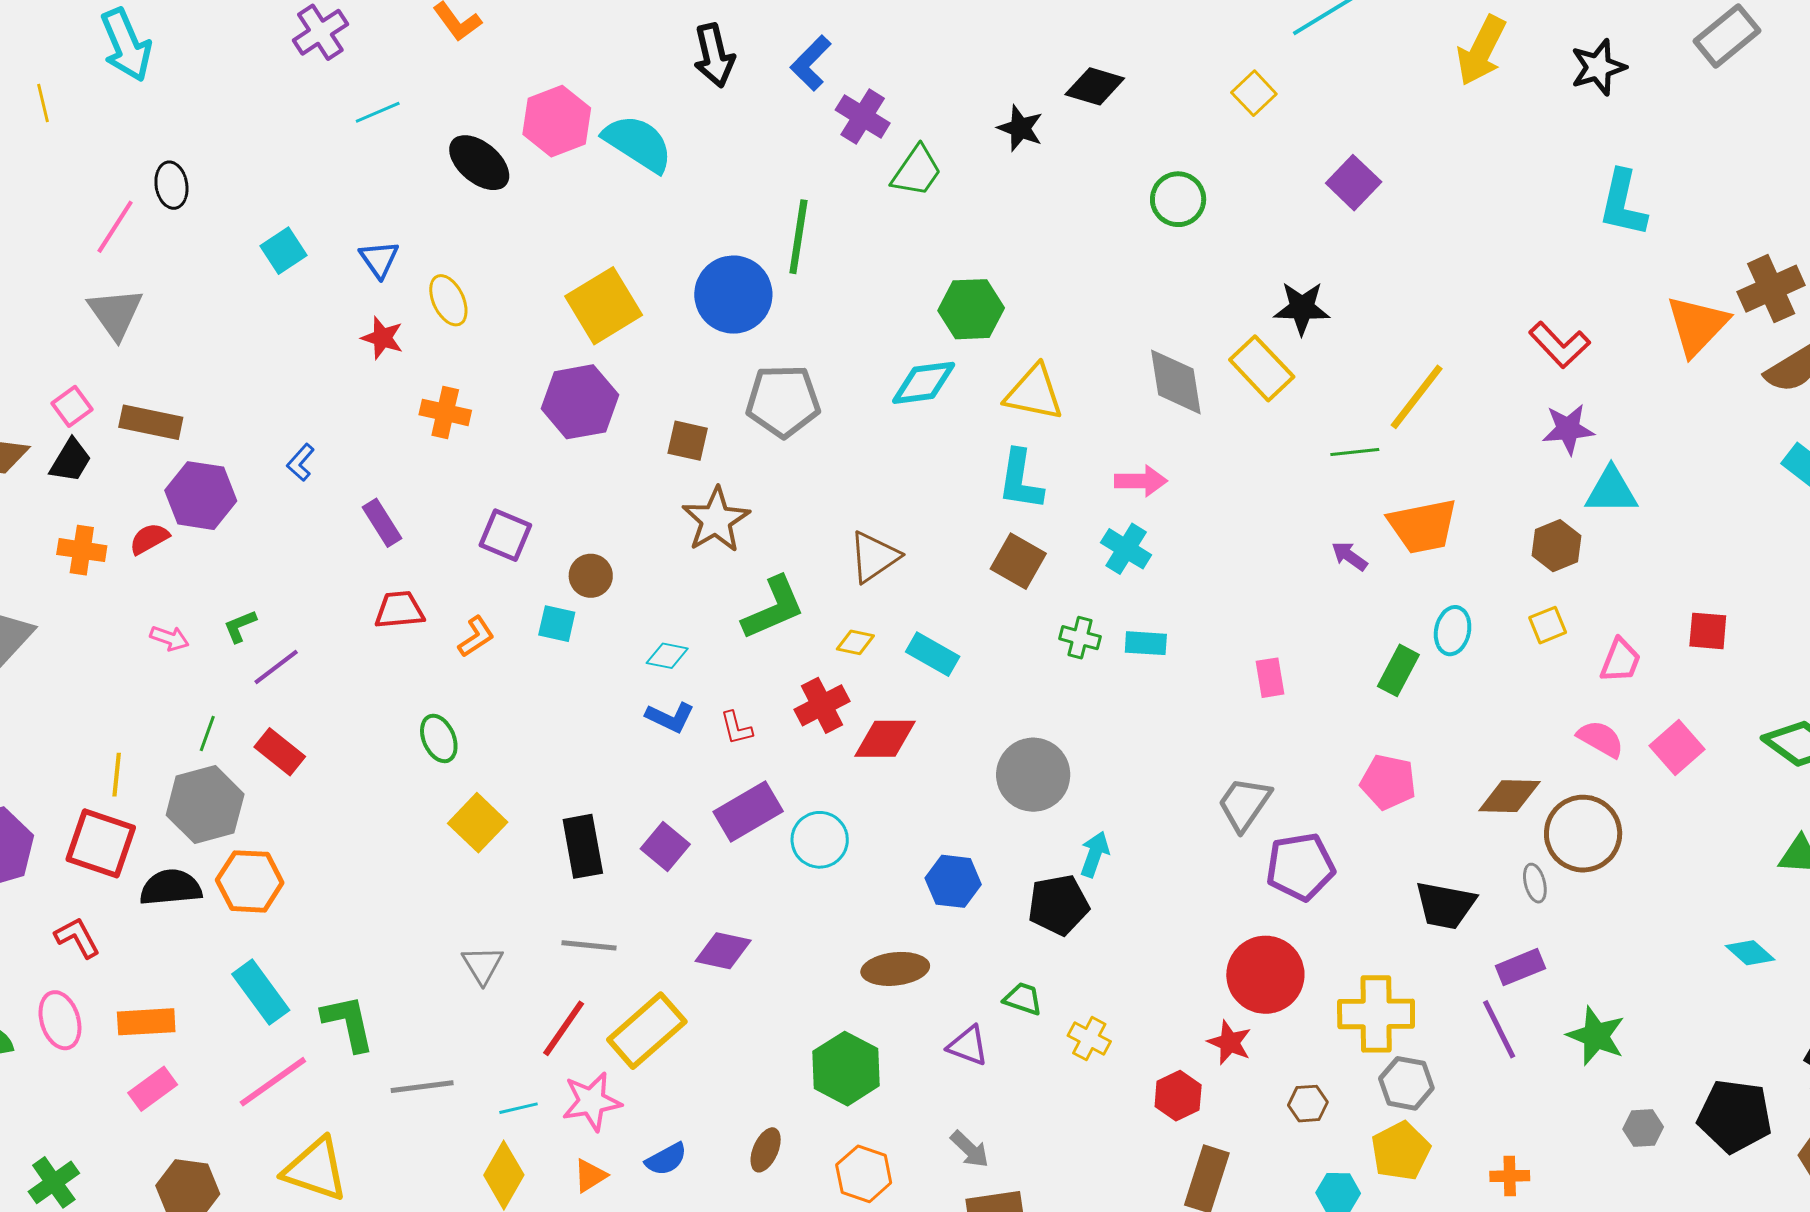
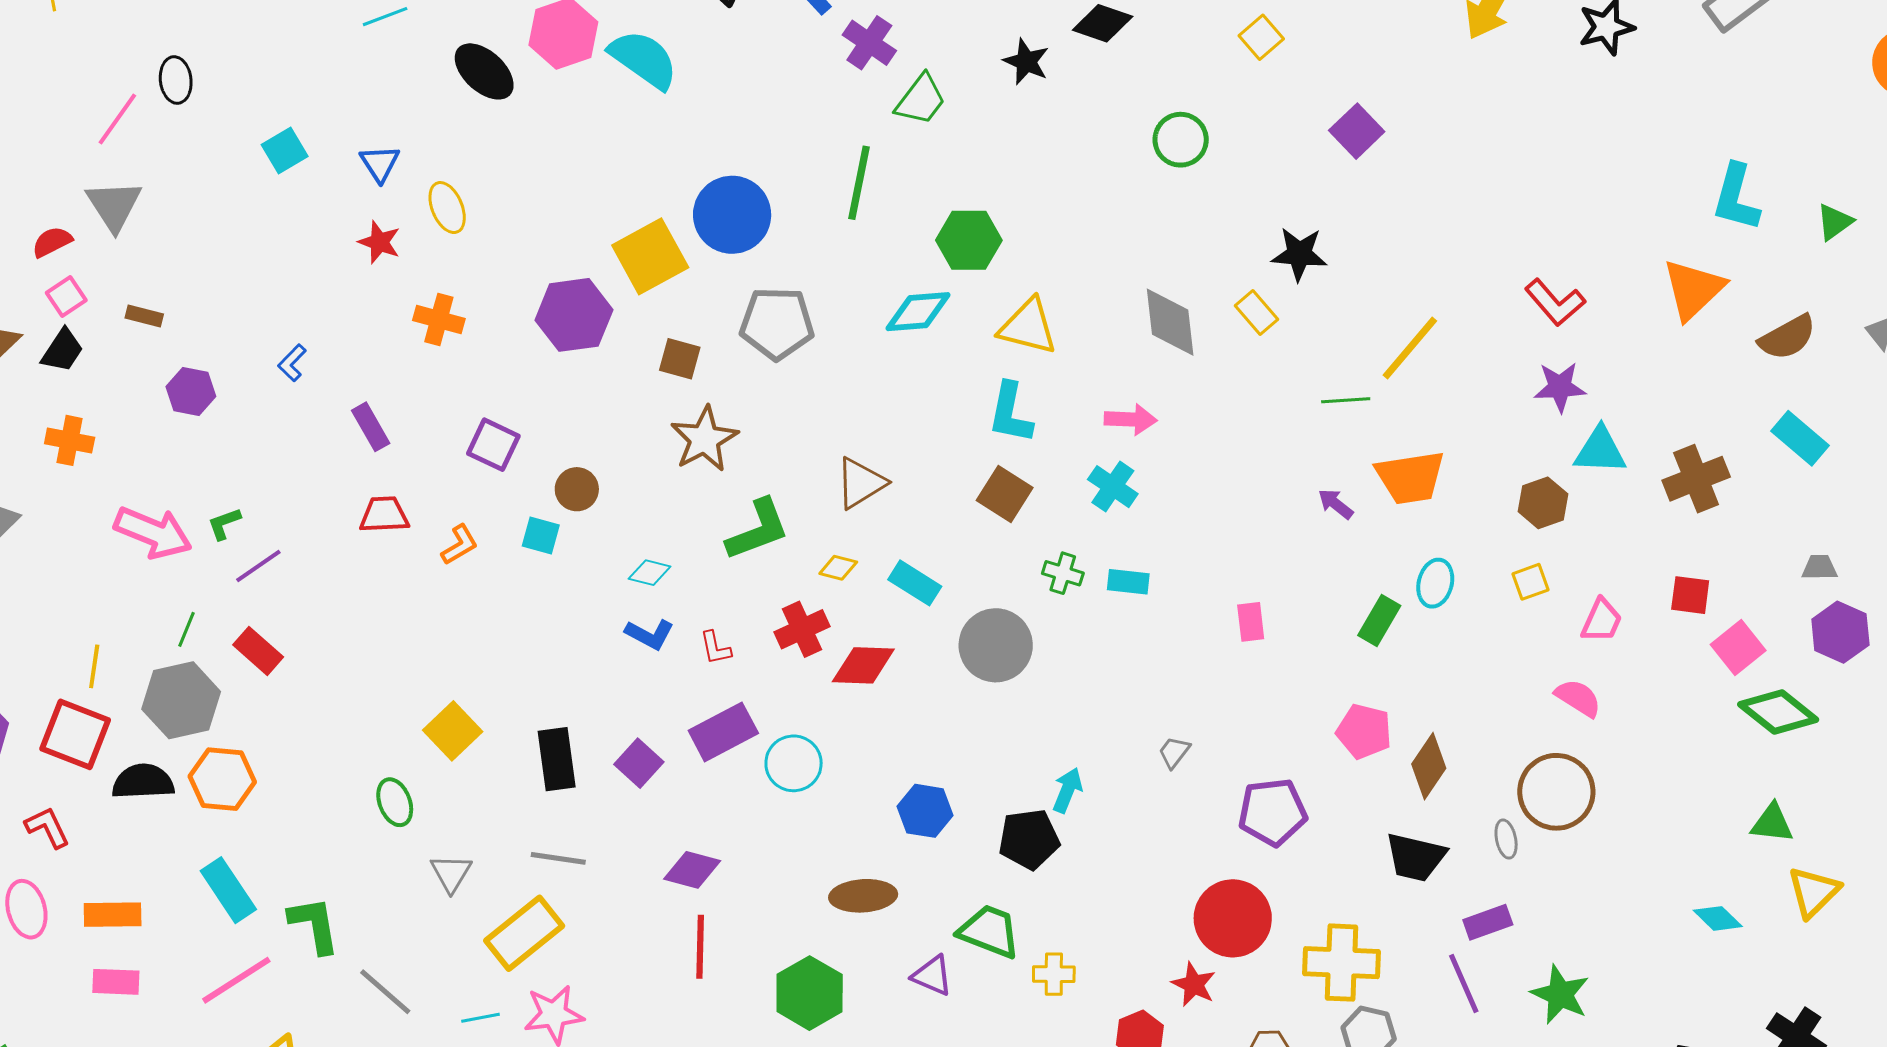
cyan L-shape: (1623, 203) -> (1736, 197), moved
green line: (798, 237) -> (859, 183), moved
brown cross: (1771, 289) -> (1696, 479), moved
yellow square: (604, 306) -> (650, 256), moved
yellow rectangle: (1262, 368) -> (1256, 312), size x0.7
brown rectangle: (151, 422) -> (144, 316), size x0.6
purple hexagon: (201, 496) -> (191, 391), size x0.7
red semicircle: (149, 539) -> (52, 242), moved
pink arrow: (169, 638) -> (153, 532), size x2.0
green ellipse: (439, 738) -> (395, 802), moved
pink square: (1677, 747) -> (1738, 648), moved
gray circle: (1033, 775) -> (996, 645), moved
brown diamond: (1509, 796) -> (1429, 766), moved, turned -60
gray trapezoid: (1244, 804) -> (1174, 752), moved, size x0.6
green trapezoid: (1023, 999) -> (989, 931), size x1.6
red line: (564, 1028) -> (700, 947), moved, turned -36
yellow rectangle: (647, 1031) -> (524, 933), moved
yellow cross: (1089, 1039) -> (1054, 974), turned -30
gray line: (422, 1087) -> (385, 992), turned 46
pink rectangle: (153, 1089) -> (116, 982), turned 36

